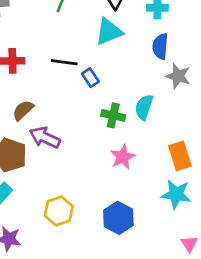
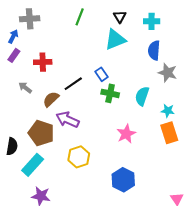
black line: (64, 62) -> (73, 84), moved, turned -42
green cross: (113, 115) -> (110, 93), moved
cyan star: (176, 194) -> (168, 111), moved, size x0.6
yellow hexagon: (59, 211) -> (79, 157), moved

